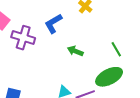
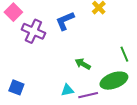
green arrow: (75, 51) -> (83, 64), moved

